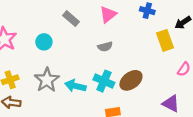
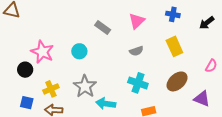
yellow rectangle: (165, 40) -> (174, 46), moved
brown ellipse: (131, 80) -> (177, 81), moved
cyan arrow: (75, 86) -> (106, 104), moved

